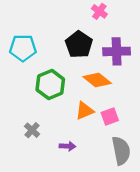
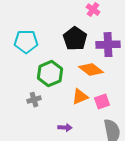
gray cross: (32, 130) -> (34, 100), moved, turned 32

